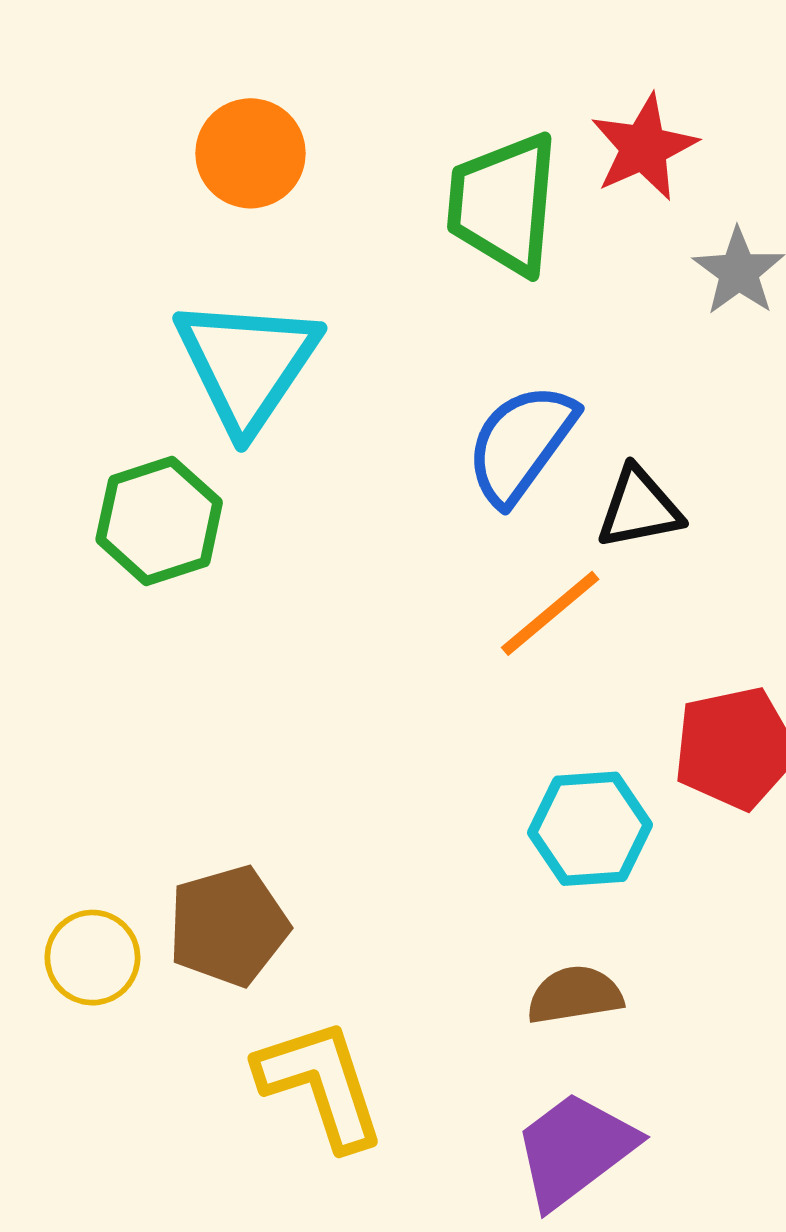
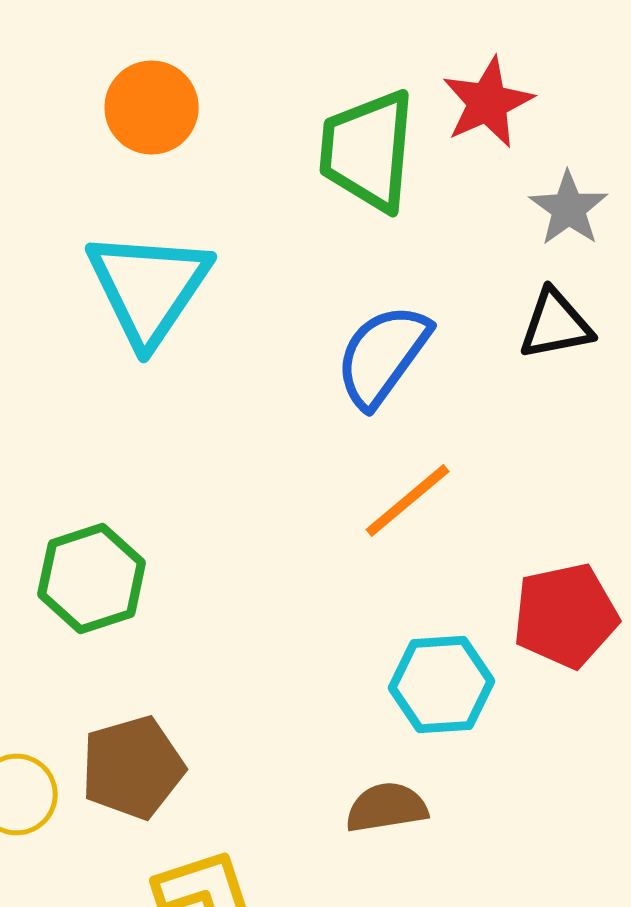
black triangle: (639, 508) -> (556, 324), moved
green hexagon: (159, 521) -> (92, 578), moved
brown semicircle: (575, 995) -> (387, 808), moved

